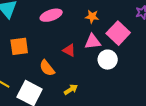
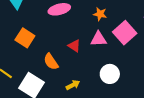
orange square: (19, 46) -> (25, 38), turned 36
white circle: (108, 60) -> (110, 74), moved

